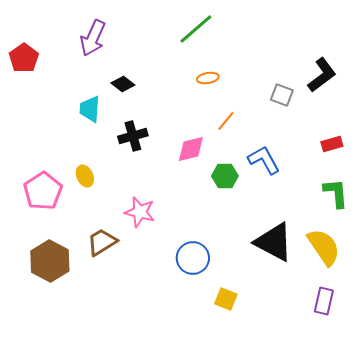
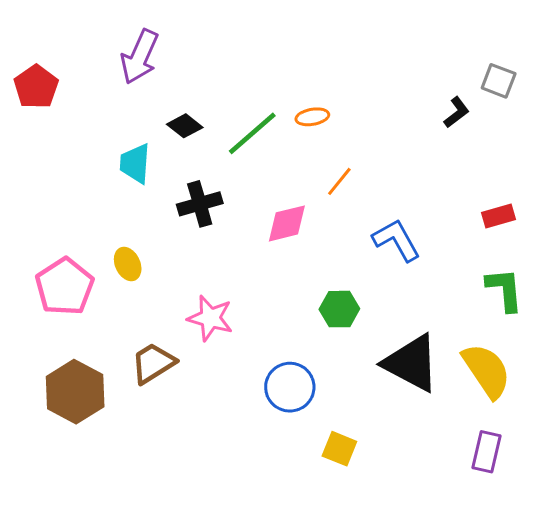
green line: (196, 29) -> (252, 133), moved
black L-shape: (322, 75) -> (457, 112), moved, size x0.6
gray square: (282, 95) -> (499, 81), moved
green hexagon: (225, 176) -> (339, 309), moved

